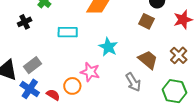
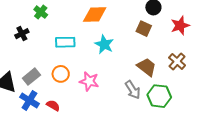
cyan star: (108, 47) -> (104, 44), moved
orange circle: (72, 86) -> (61, 74), moved
green hexagon: (174, 91) -> (159, 96), moved

